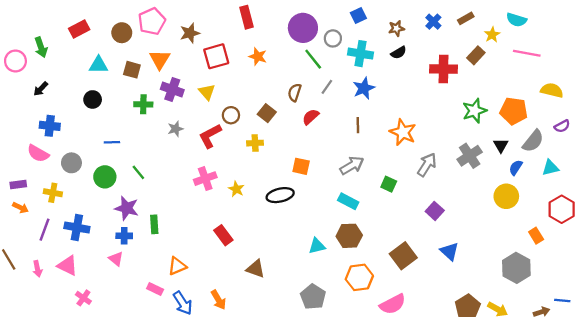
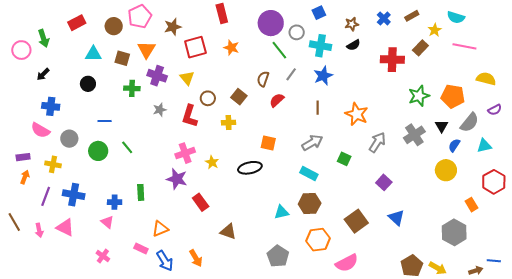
red L-shape: (210, 136) -> (190, 116), turned -45
orange arrow: (20, 208) -> (25, 177), turned -96
purple star: (127, 208) -> (177, 179), moved
pink cross: (83, 298) -> (103, 256), moved

